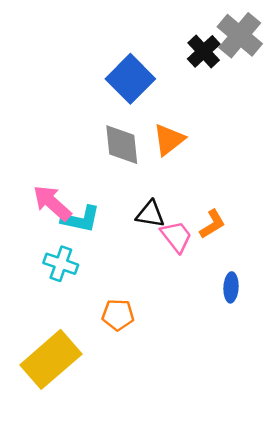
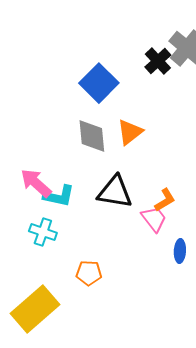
black triangle: (150, 214) -> (115, 192), size x1.5
pink trapezoid: (176, 236) -> (154, 219), moved

